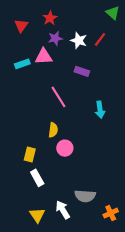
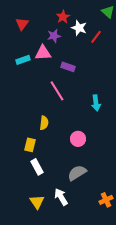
red star: (50, 18) -> (63, 17), moved
white star: (79, 40) -> (79, 28), moved
purple rectangle: (82, 71) -> (68, 67), moved
yellow semicircle: (53, 130) -> (44, 123), moved
pink circle: (65, 148) -> (78, 139), moved
gray semicircle: (85, 196) -> (77, 173), moved, turned 144

